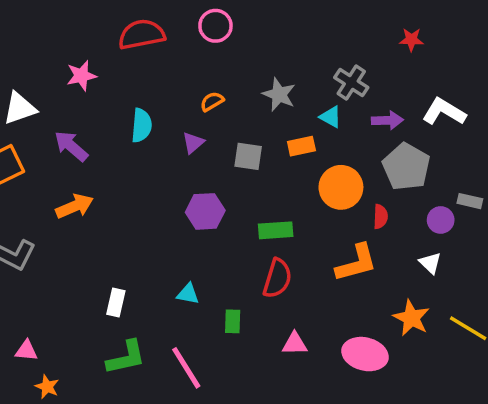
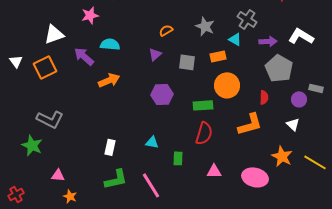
cyan semicircle: (142, 125) -> (110, 44), moved, turned -90
orange circle: (341, 187) -> (227, 85), moved
orange arrow: (75, 206) -> (109, 80), moved

